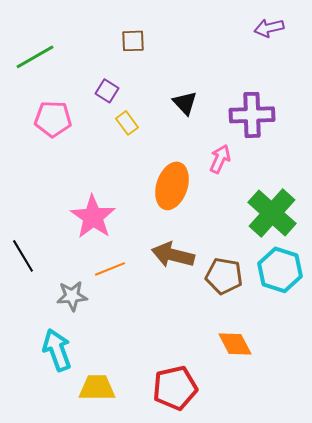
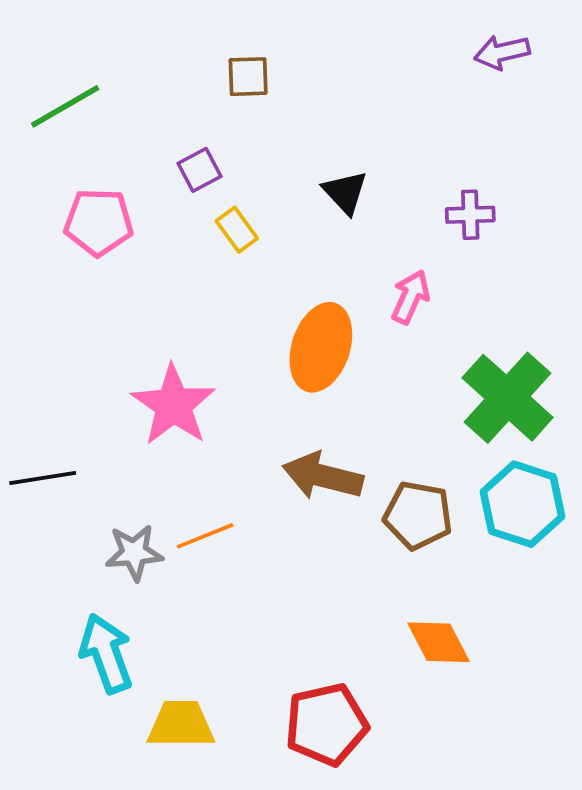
purple square: (107, 91) -> (200, 170), turned 30
purple cross: (252, 115) -> (470, 215), size x0.6
black line: (23, 256) -> (43, 478), turned -68
orange line: (110, 269) -> (205, 536), moved

